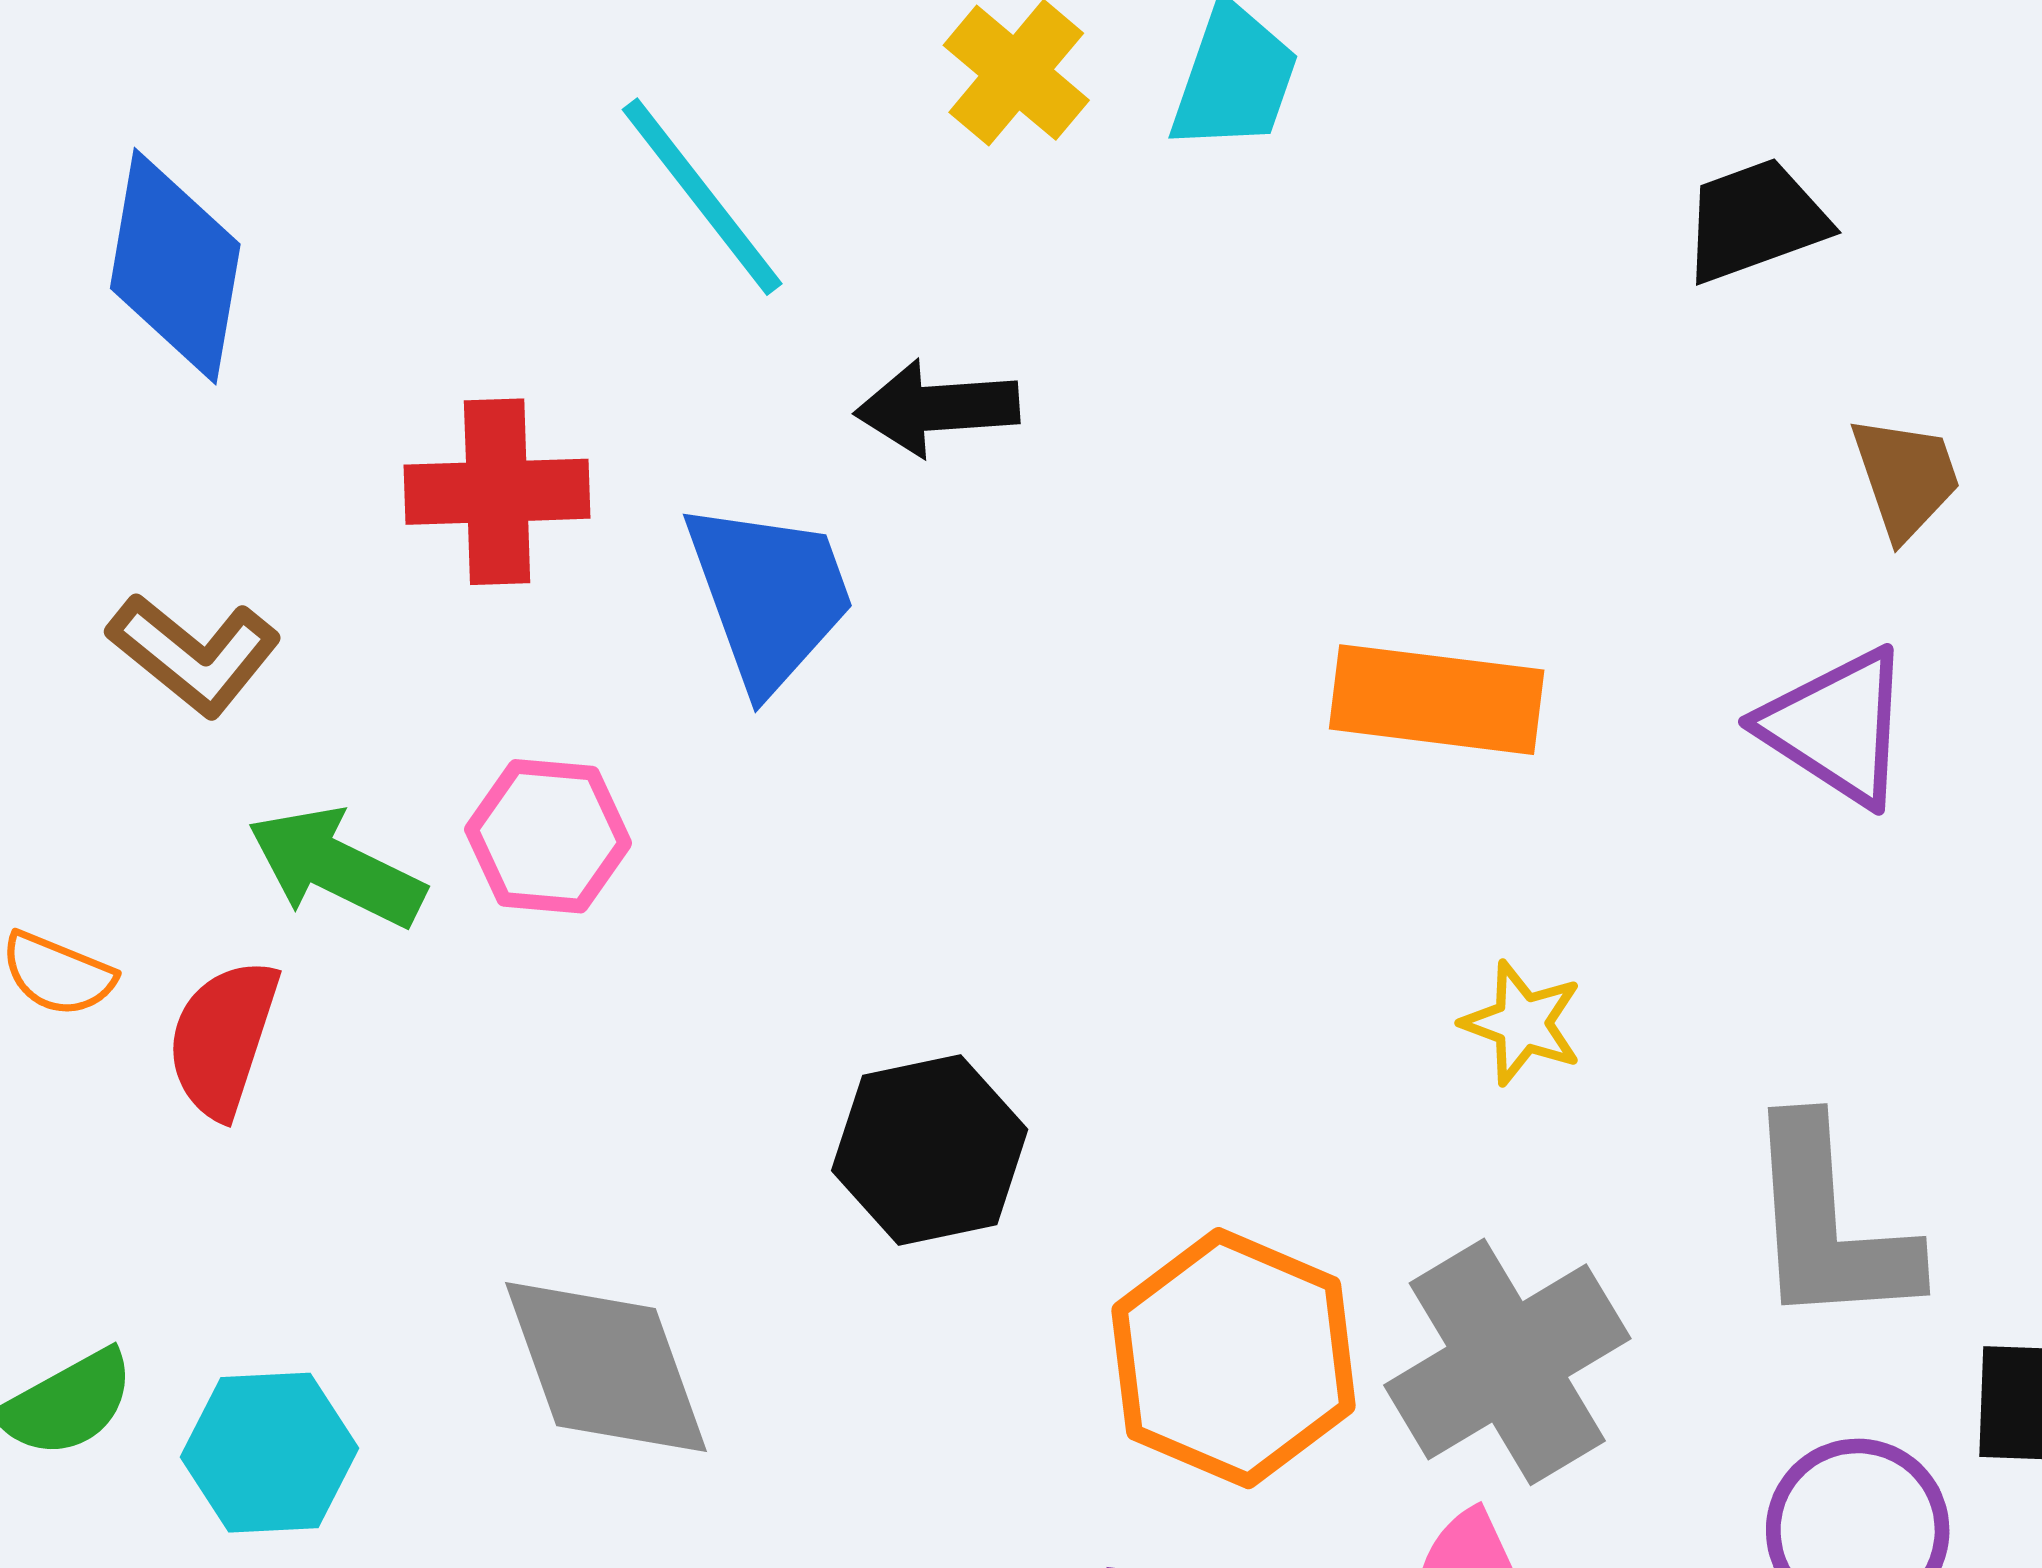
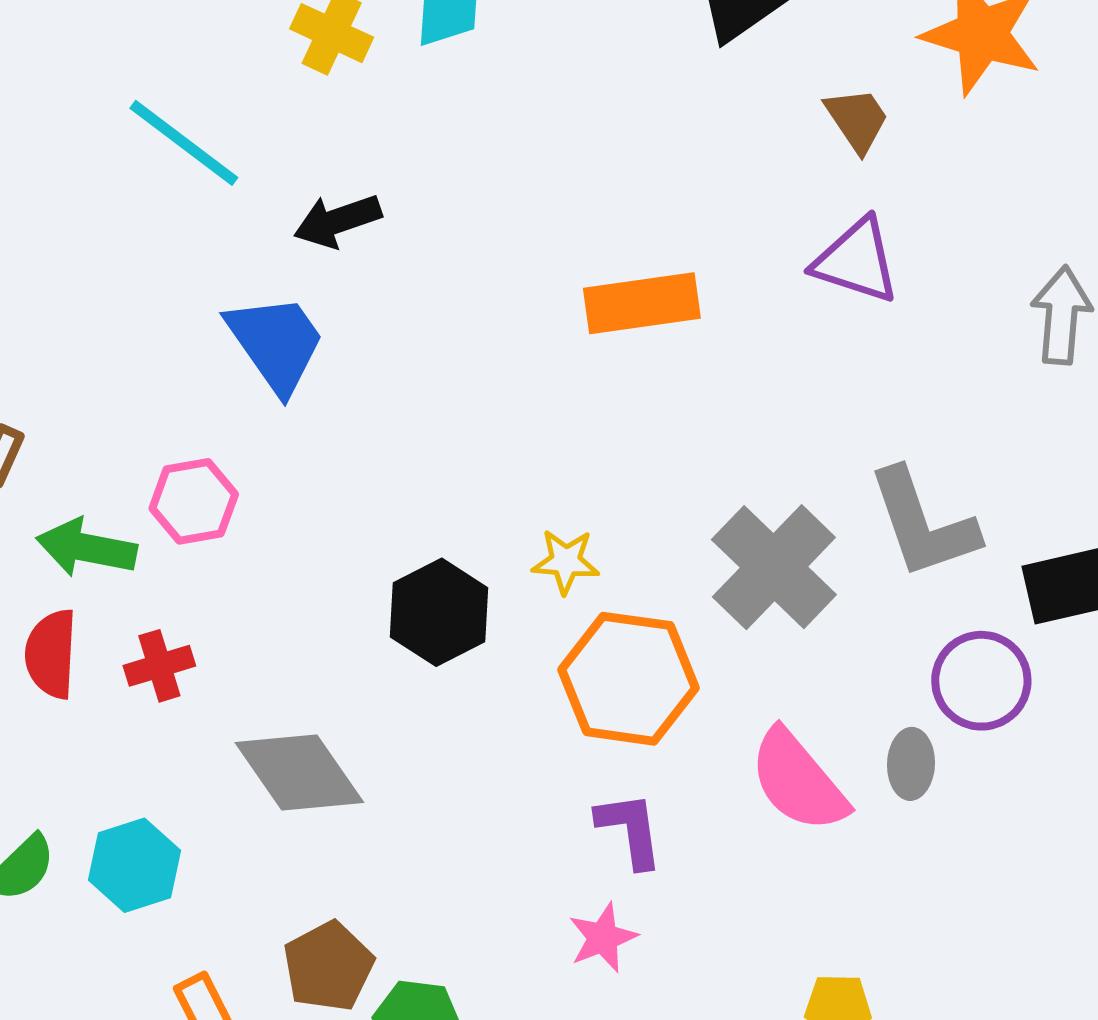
red cross: (497, 492) -> (159, 666), moved, size x0.7
yellow star: (1522, 1023) -> (566, 561), moved
gray cross: (1507, 1362) -> (774, 567), moved

